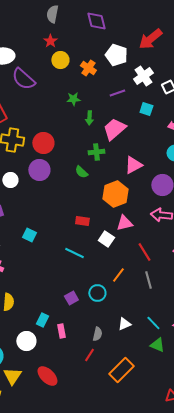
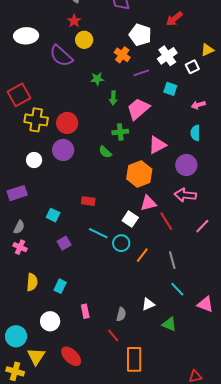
red arrow: (150, 39) -> (174, 19), size x0.7
orange cross: (88, 68) -> (122, 55), moved
purple semicircle: (23, 79) -> (61, 56), moved
red rectangle: (82, 221) -> (88, 201), moved
red line: (144, 252) -> (166, 221), moved
cyan circle: (97, 293) -> (121, 243), moved
purple square: (71, 298) -> (64, 243), moved
cyan rectangle: (42, 320) -> (60, 286), moved
cyan line: (153, 323) -> (177, 289), moved
green triangle: (157, 345) -> (169, 324), moved
red line: (89, 355) -> (113, 335), turned -72
orange rectangle: (121, 370) -> (134, 359), moved, turned -45

